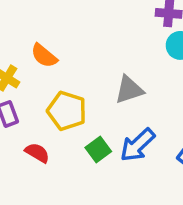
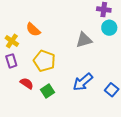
gray triangle: (129, 90) -> (84, 40), moved
green square: (98, 150) -> (47, 91), moved

